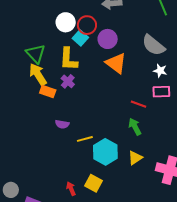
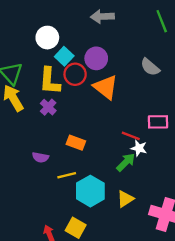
red circle: (87, 25) -> (75, 74), moved
gray semicircle: (153, 45) -> (150, 67), size x0.7
white star: (160, 71) -> (139, 148), moved
orange rectangle: (48, 92) -> (76, 143), moved
green arrow: (135, 127) -> (126, 162), turned 72

